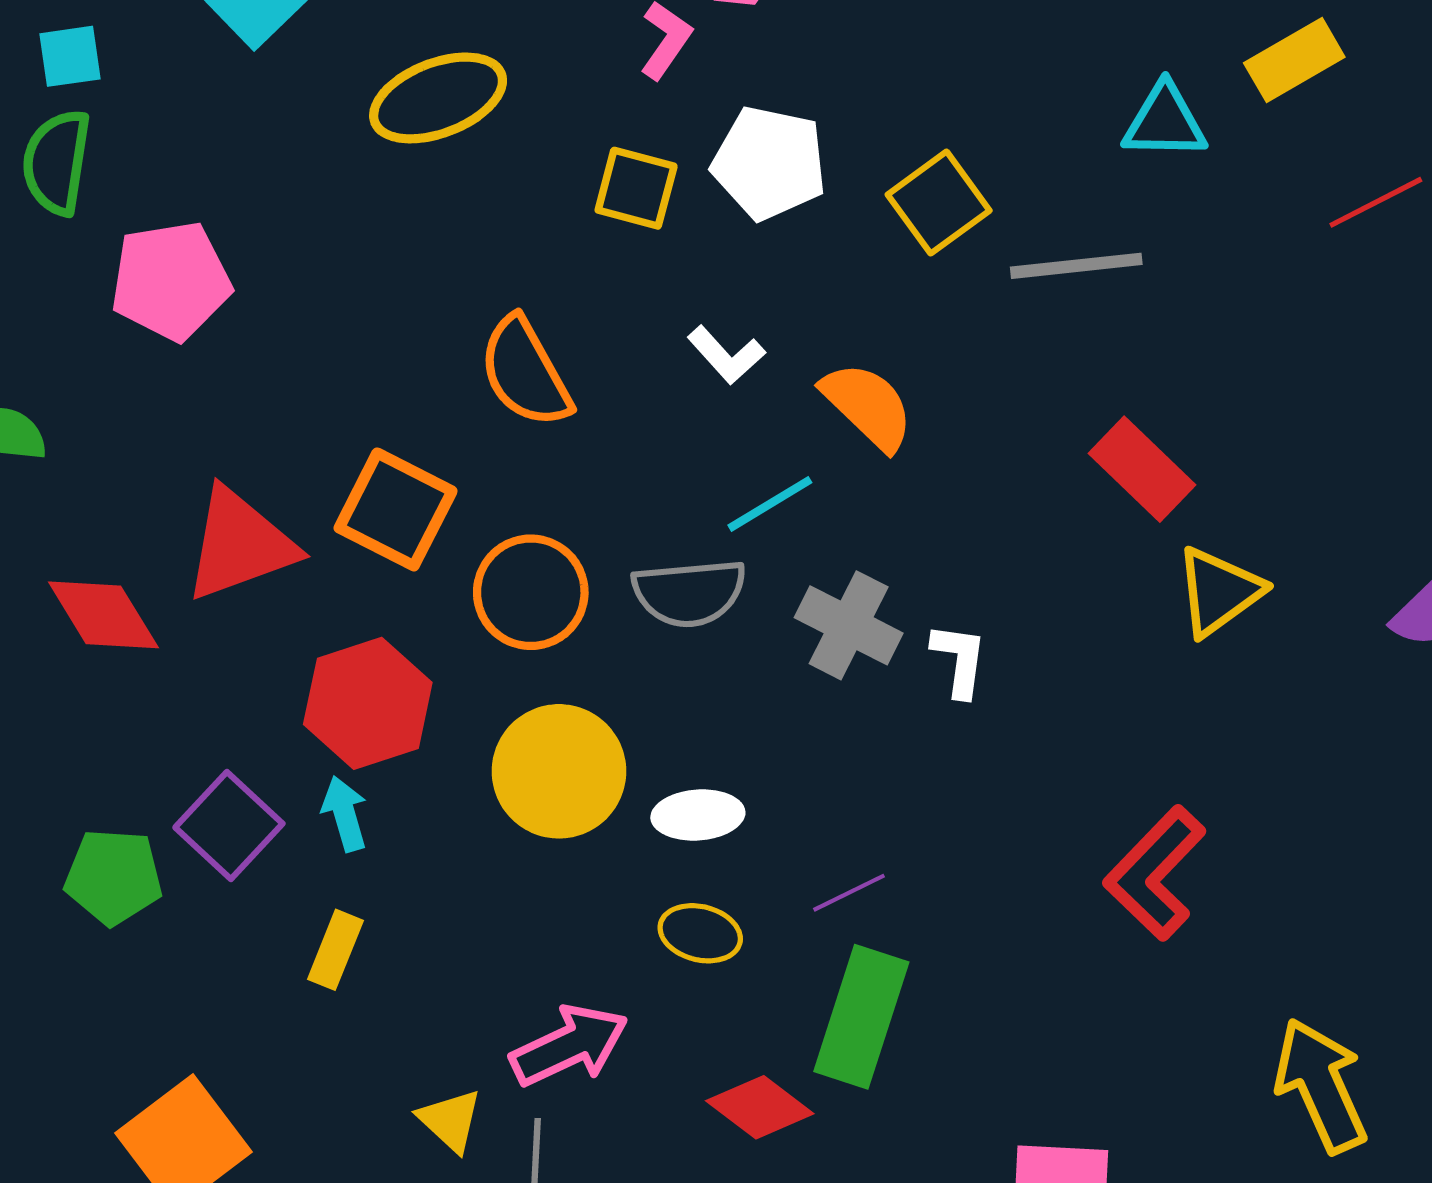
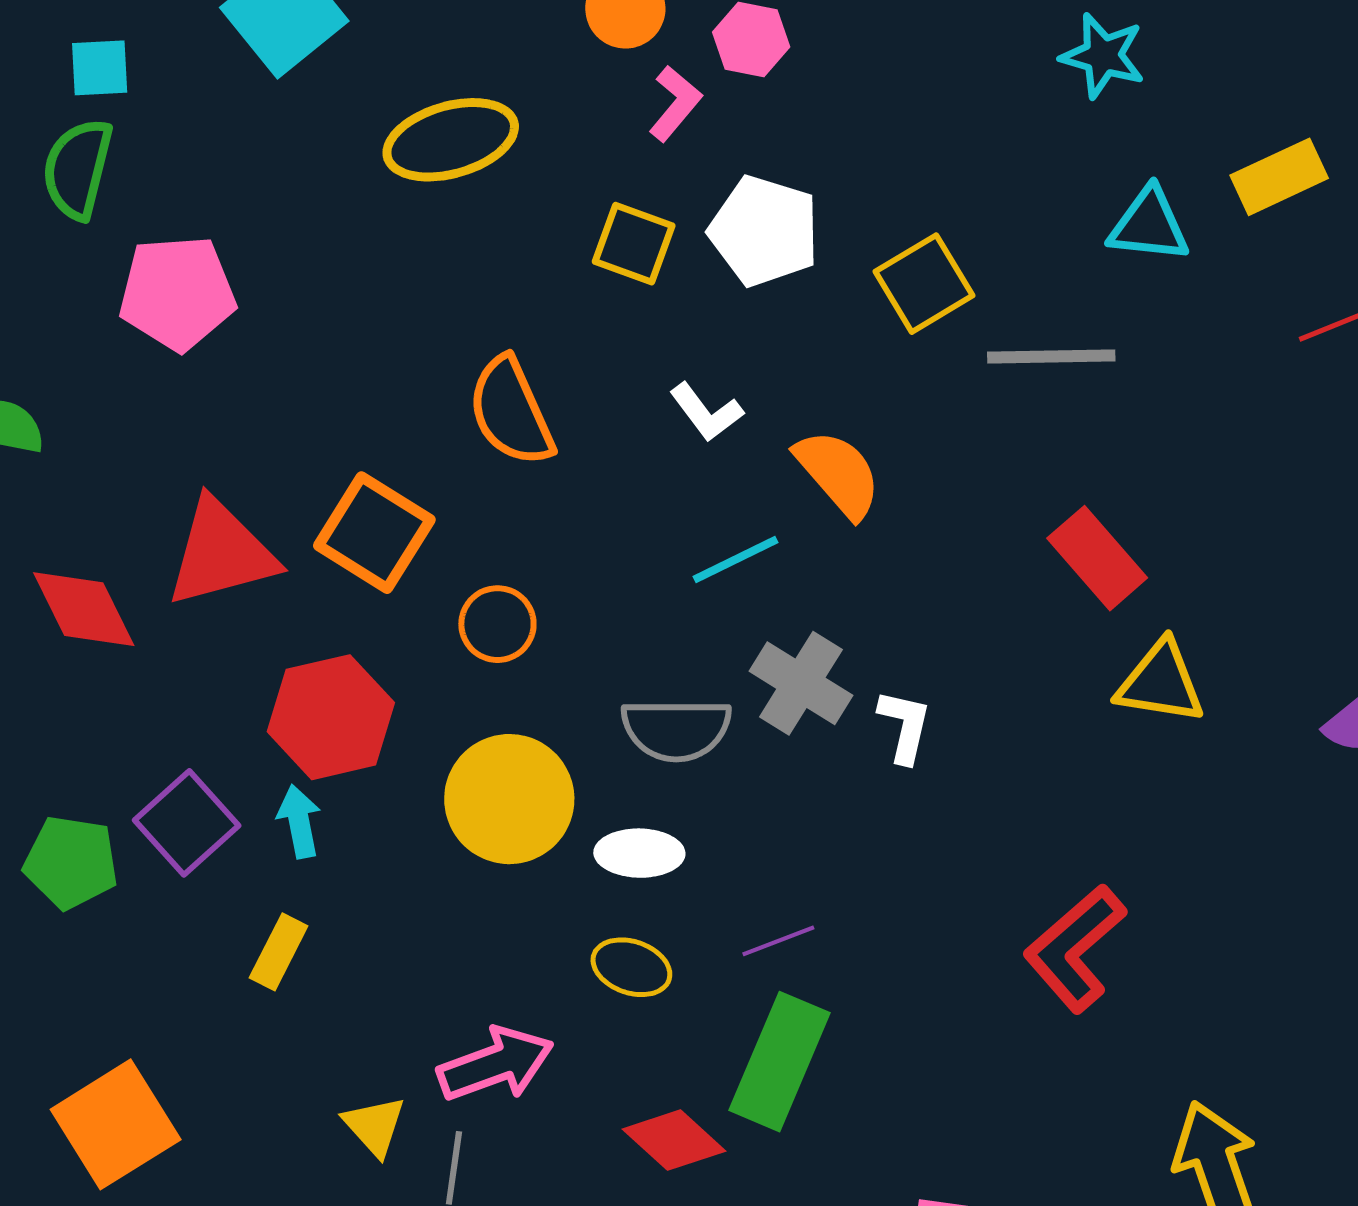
orange circle: (531, 592) -> (497, 624), size x0.7
yellow triangle: (1219, 592) -> (1161, 683), turned 40
gray semicircle: (689, 593) -> (676, 729), moved

